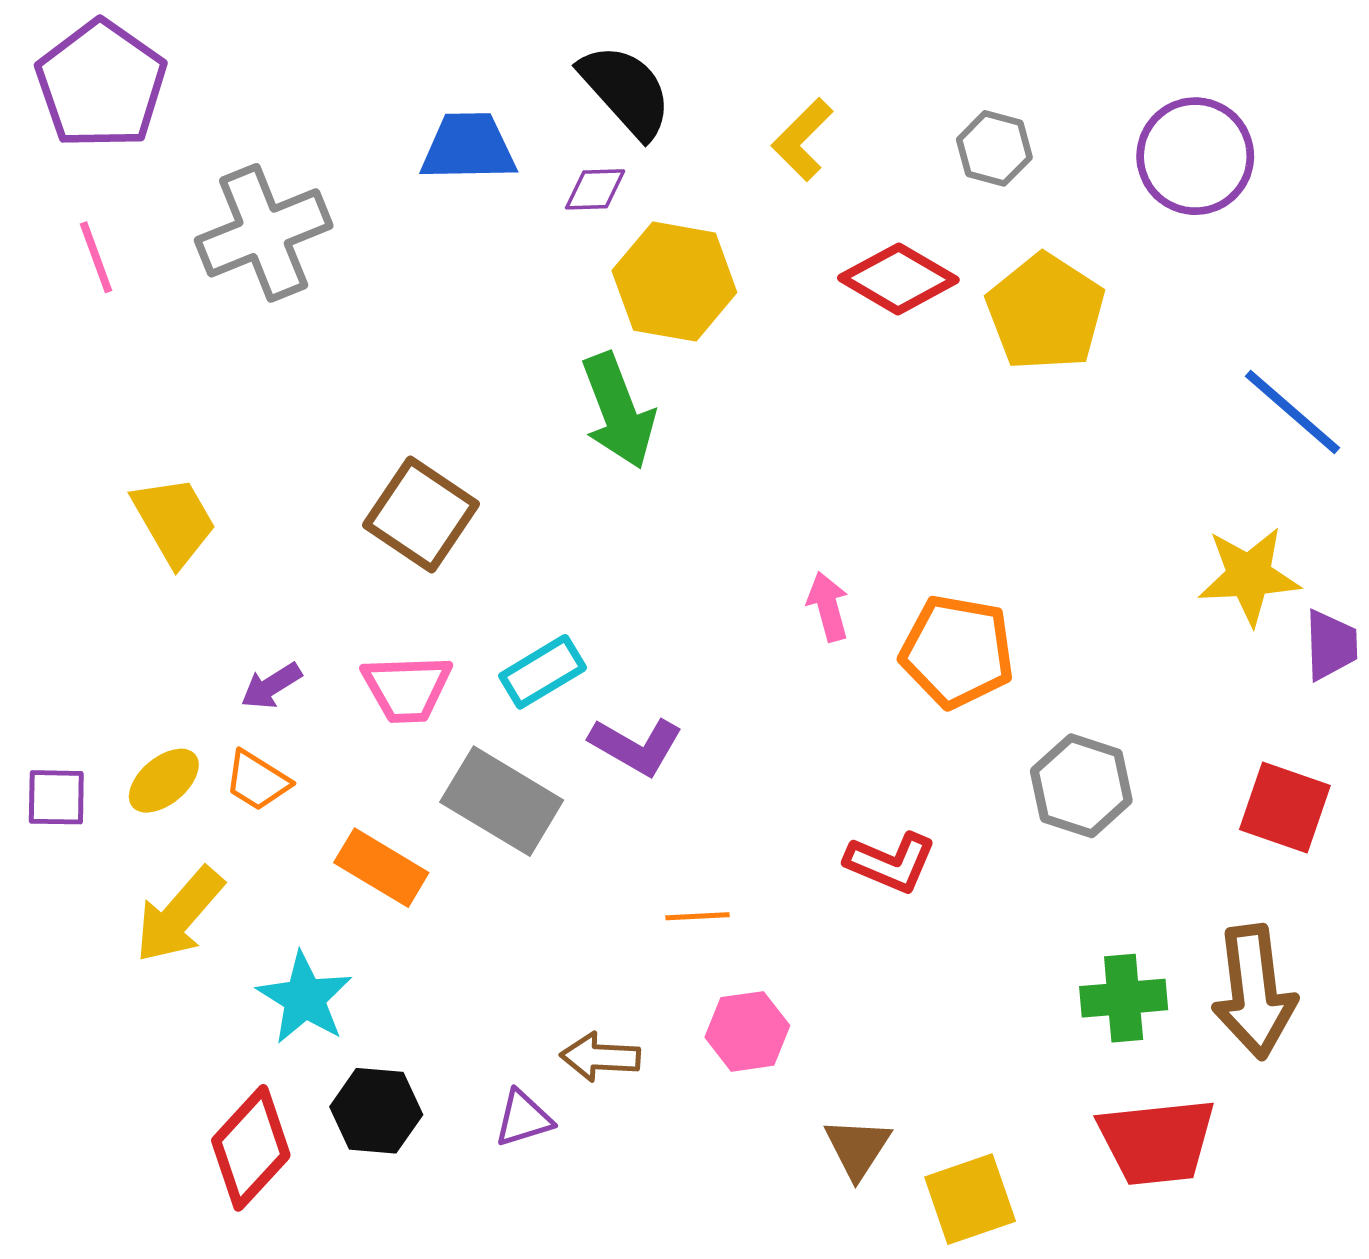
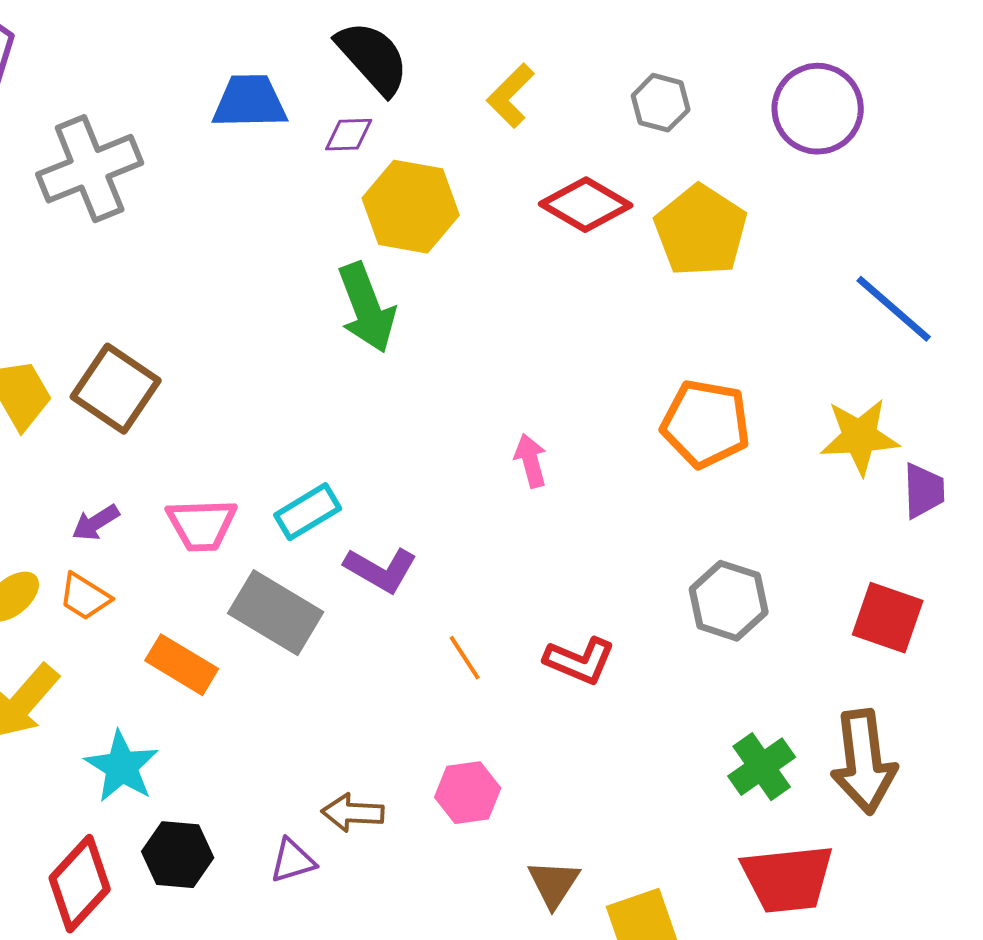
brown square: (421, 514) -> (116, 389), moved
orange pentagon: (957, 651) -> (706, 424), moved
orange line: (697, 916) -> (465, 658), moved, turned 60
green cross: (1124, 998) -> (762, 767), turned -30

